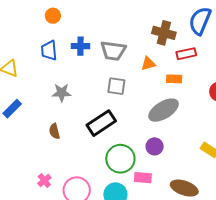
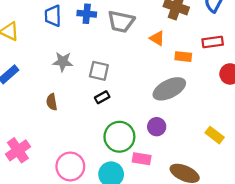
red rectangle: (186, 54) -> (213, 42), moved
orange triangle: (148, 64) -> (157, 38), turned 42
gray square: (116, 86) -> (99, 71), moved
black rectangle: (101, 123) -> (102, 97), size x0.5
pink cross: (44, 181) -> (18, 150), moved, size x1.6

